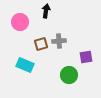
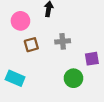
brown square: (41, 44) -> (31, 45), moved
cyan rectangle: (25, 65) -> (15, 78), moved

